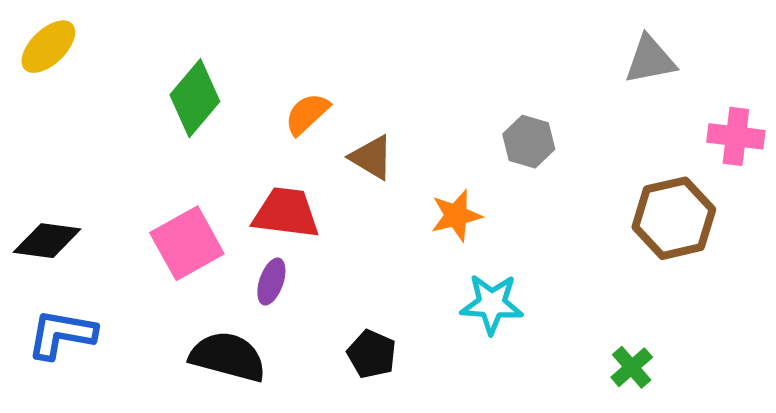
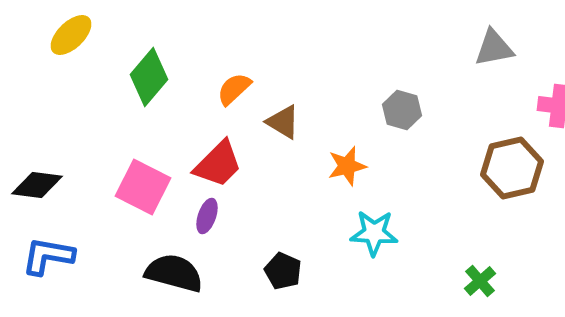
yellow ellipse: (48, 47) -> (71, 35), moved
red trapezoid: (286, 213) -> (218, 164), turned 128
pink square: (187, 243) -> (143, 187), turned -34

